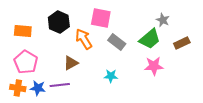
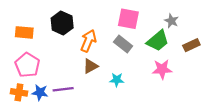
pink square: (101, 18) -> (128, 19), moved
orange arrow: (84, 39) -> (88, 41), turned 55
brown triangle: (71, 63) -> (90, 66), moved

